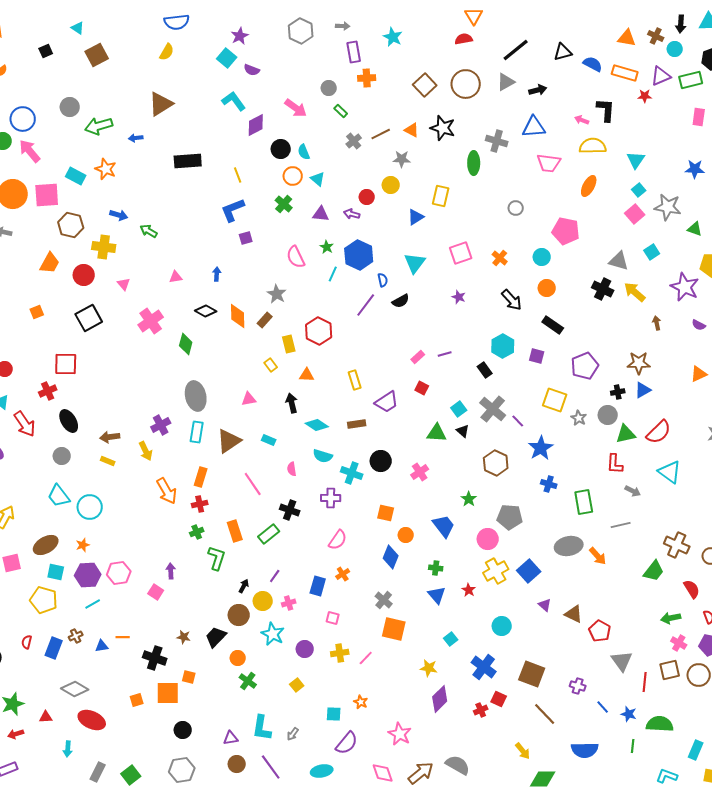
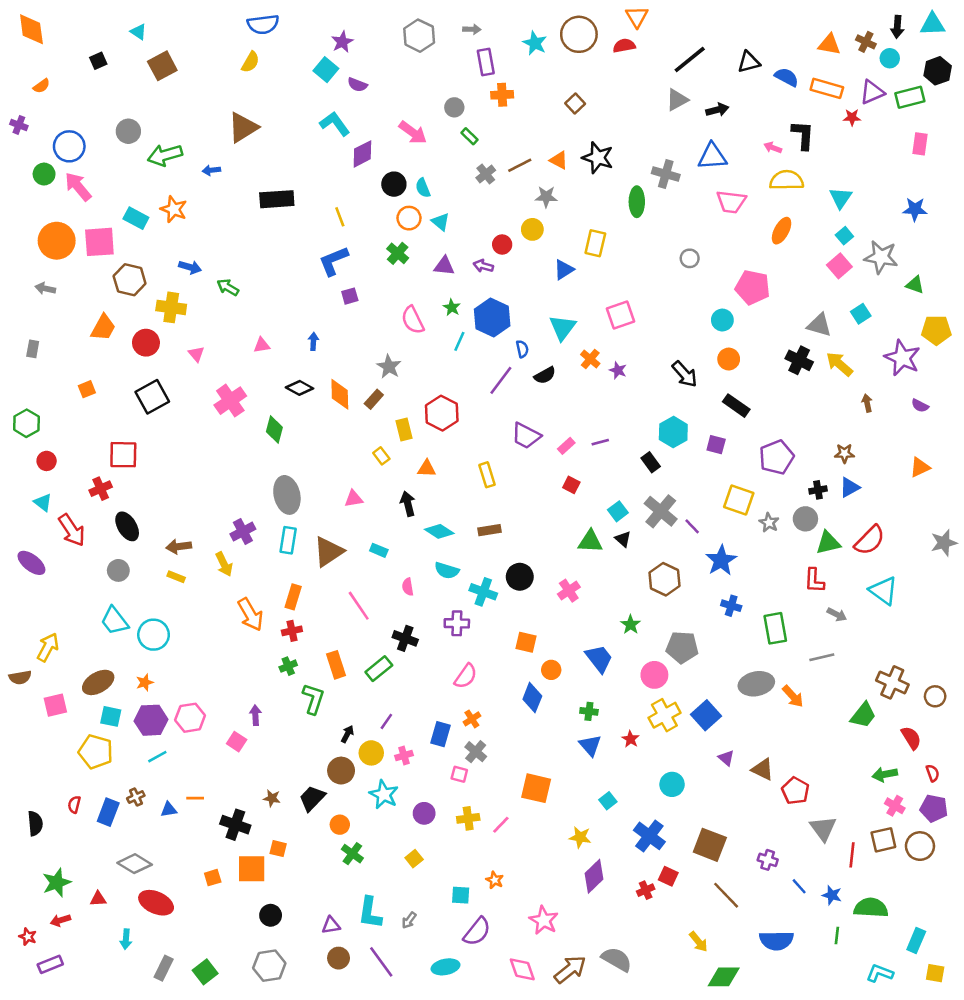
brown circle: (466, 84) -> (579, 34), moved
brown square: (425, 85) -> (575, 104), size x0.7
orange cross: (500, 258) -> (590, 359), moved
brown star: (639, 363) -> (844, 453), size x0.7
purple trapezoid: (387, 402) -> (526, 436), moved, turned 60
gray cross: (384, 600) -> (476, 752), moved

